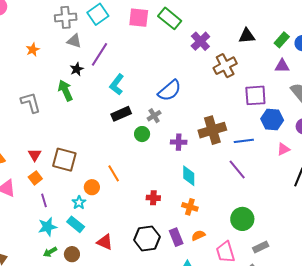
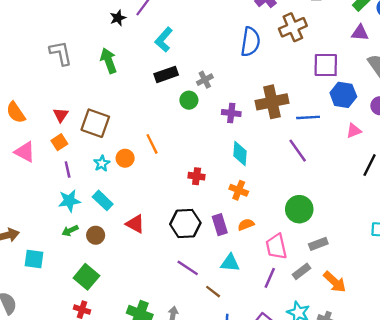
green arrow: (65, 91) -> (109, 61), moved
blue semicircle: (170, 91) -> (250, 42), moved, turned -45
cyan star: (79, 202) -> (102, 163), moved

